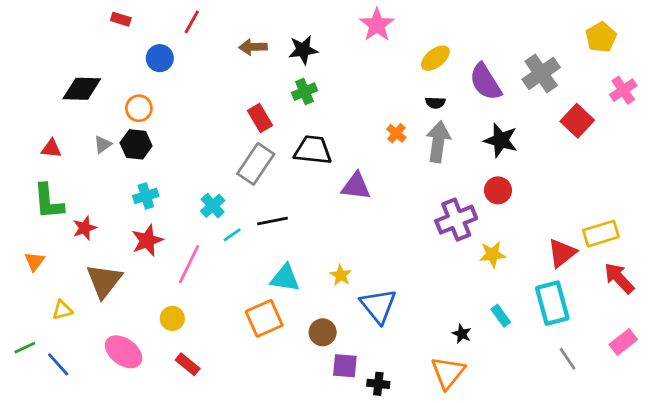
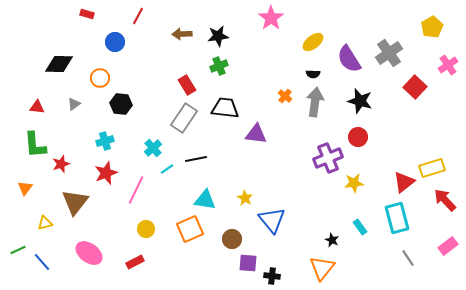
black hexagon: (136, 144) -> (121, 104), moved
yellow circle: (172, 318) -> (146, 229), moved
red rectangle: (188, 364) -> (135, 262), turned -66

